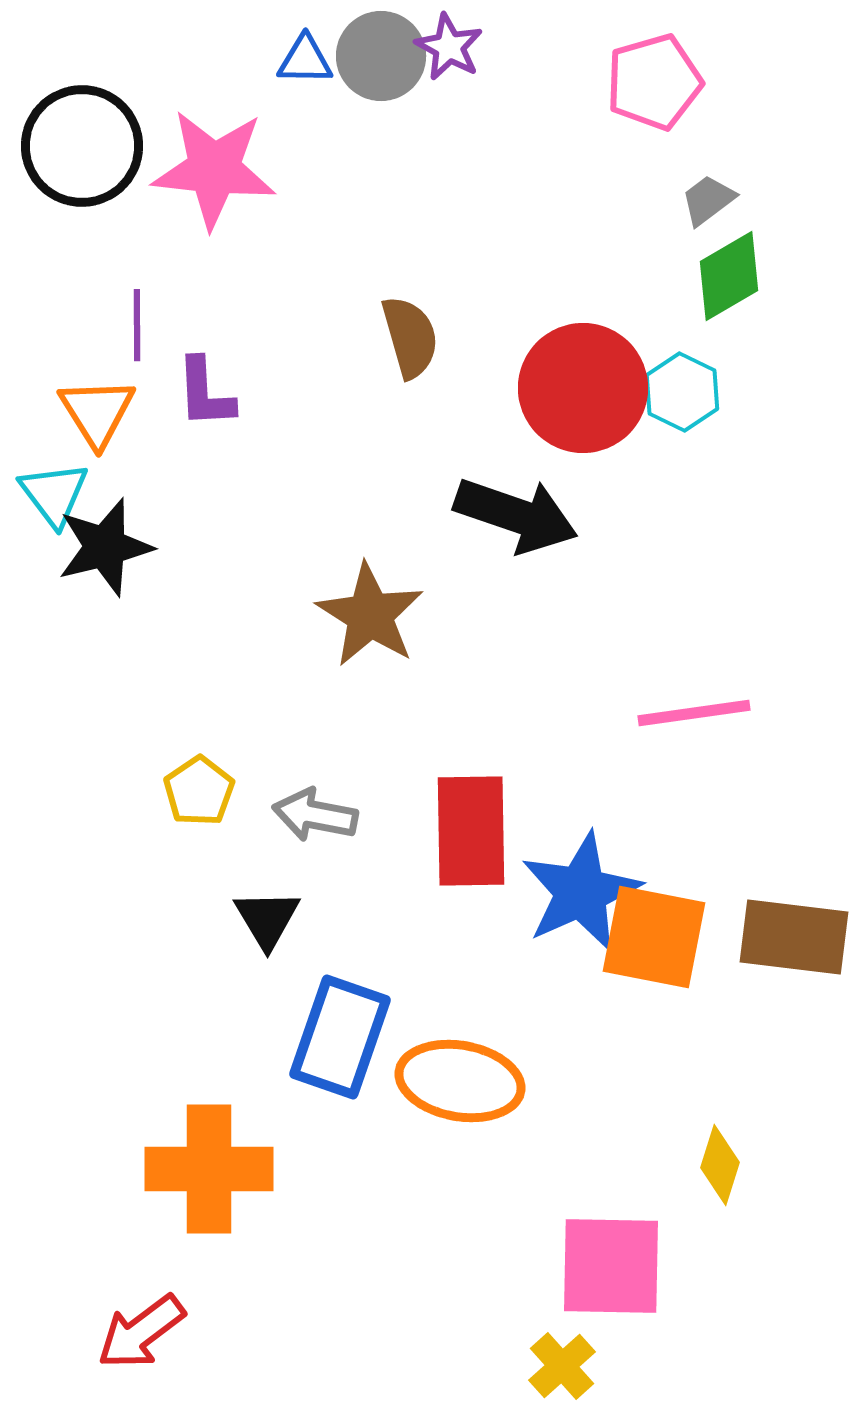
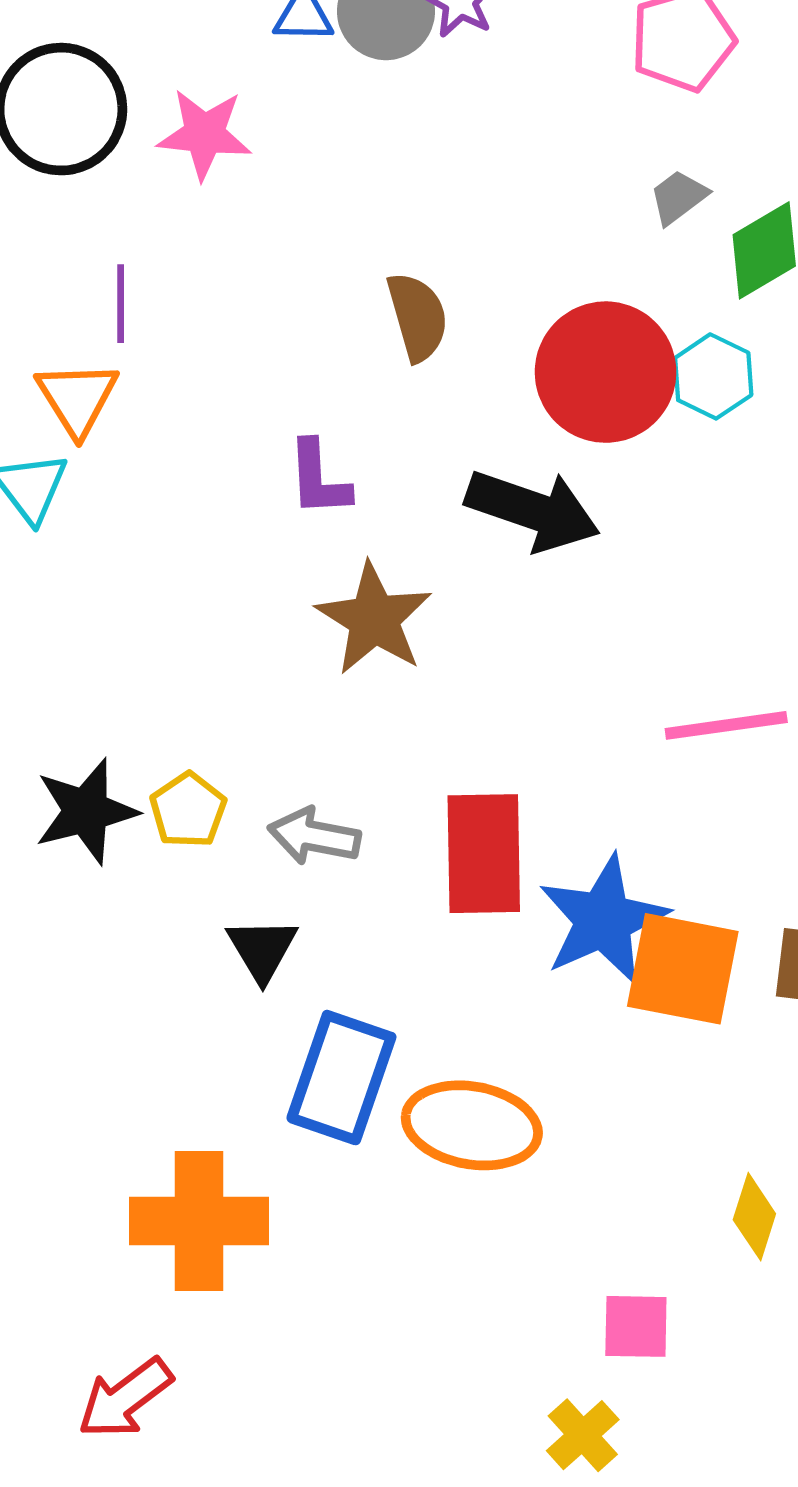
pink star: (214, 169) -> (204, 134), size x0.7
gray trapezoid: (708, 200) -> (678, 197), moved
purple L-shape: (205, 393) -> (319, 479), moved
black star: (105, 547) -> (86, 811), moved
pink square: (611, 1266) -> (636, 1326), size x0.6

